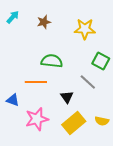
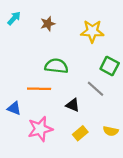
black triangle: (67, 97) -> (73, 105), turned -32
yellow rectangle: (74, 123) -> (80, 133), size x0.6

